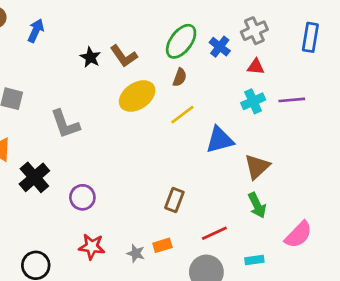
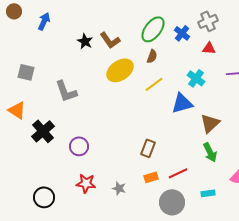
cyan cross: (253, 101) -> (196, 78), moved, turned -30
orange rectangle: (162, 245) -> (151, 177), moved

